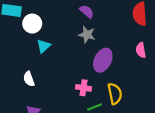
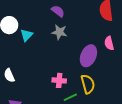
cyan triangle: (43, 46) -> (27, 35), moved
purple ellipse: (103, 60) -> (88, 56), moved

